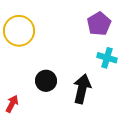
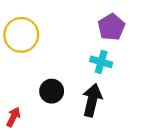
cyan cross: (107, 58) -> (101, 62), moved

